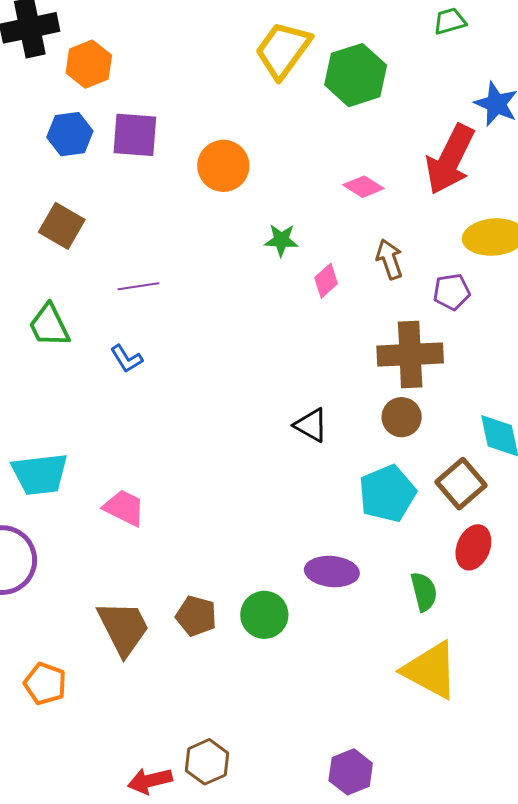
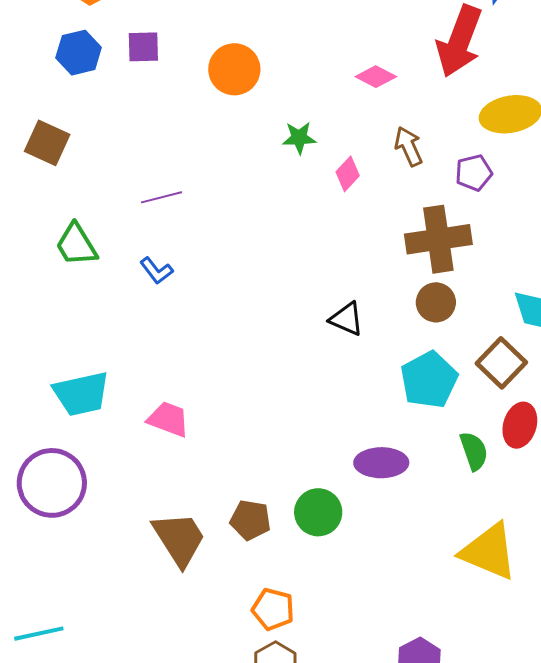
purple square: (135, 135) -> (143, 47), size x0.7
brown square: (62, 226) -> (47, 143), moved
green semicircle: (424, 592) -> (474, 451), moved
orange pentagon: (45, 684) -> (273, 609), moved

